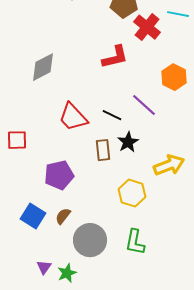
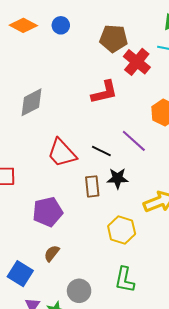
black star: (128, 142) -> (118, 178), turned 30
blue square: (33, 216) -> (20, 274), moved
gray circle: (90, 240) -> (79, 291), moved, size x0.7

